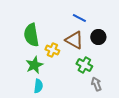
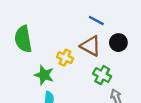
green semicircle: (31, 35) -> (23, 39), moved
green star: (34, 65) -> (44, 75), turned -30

